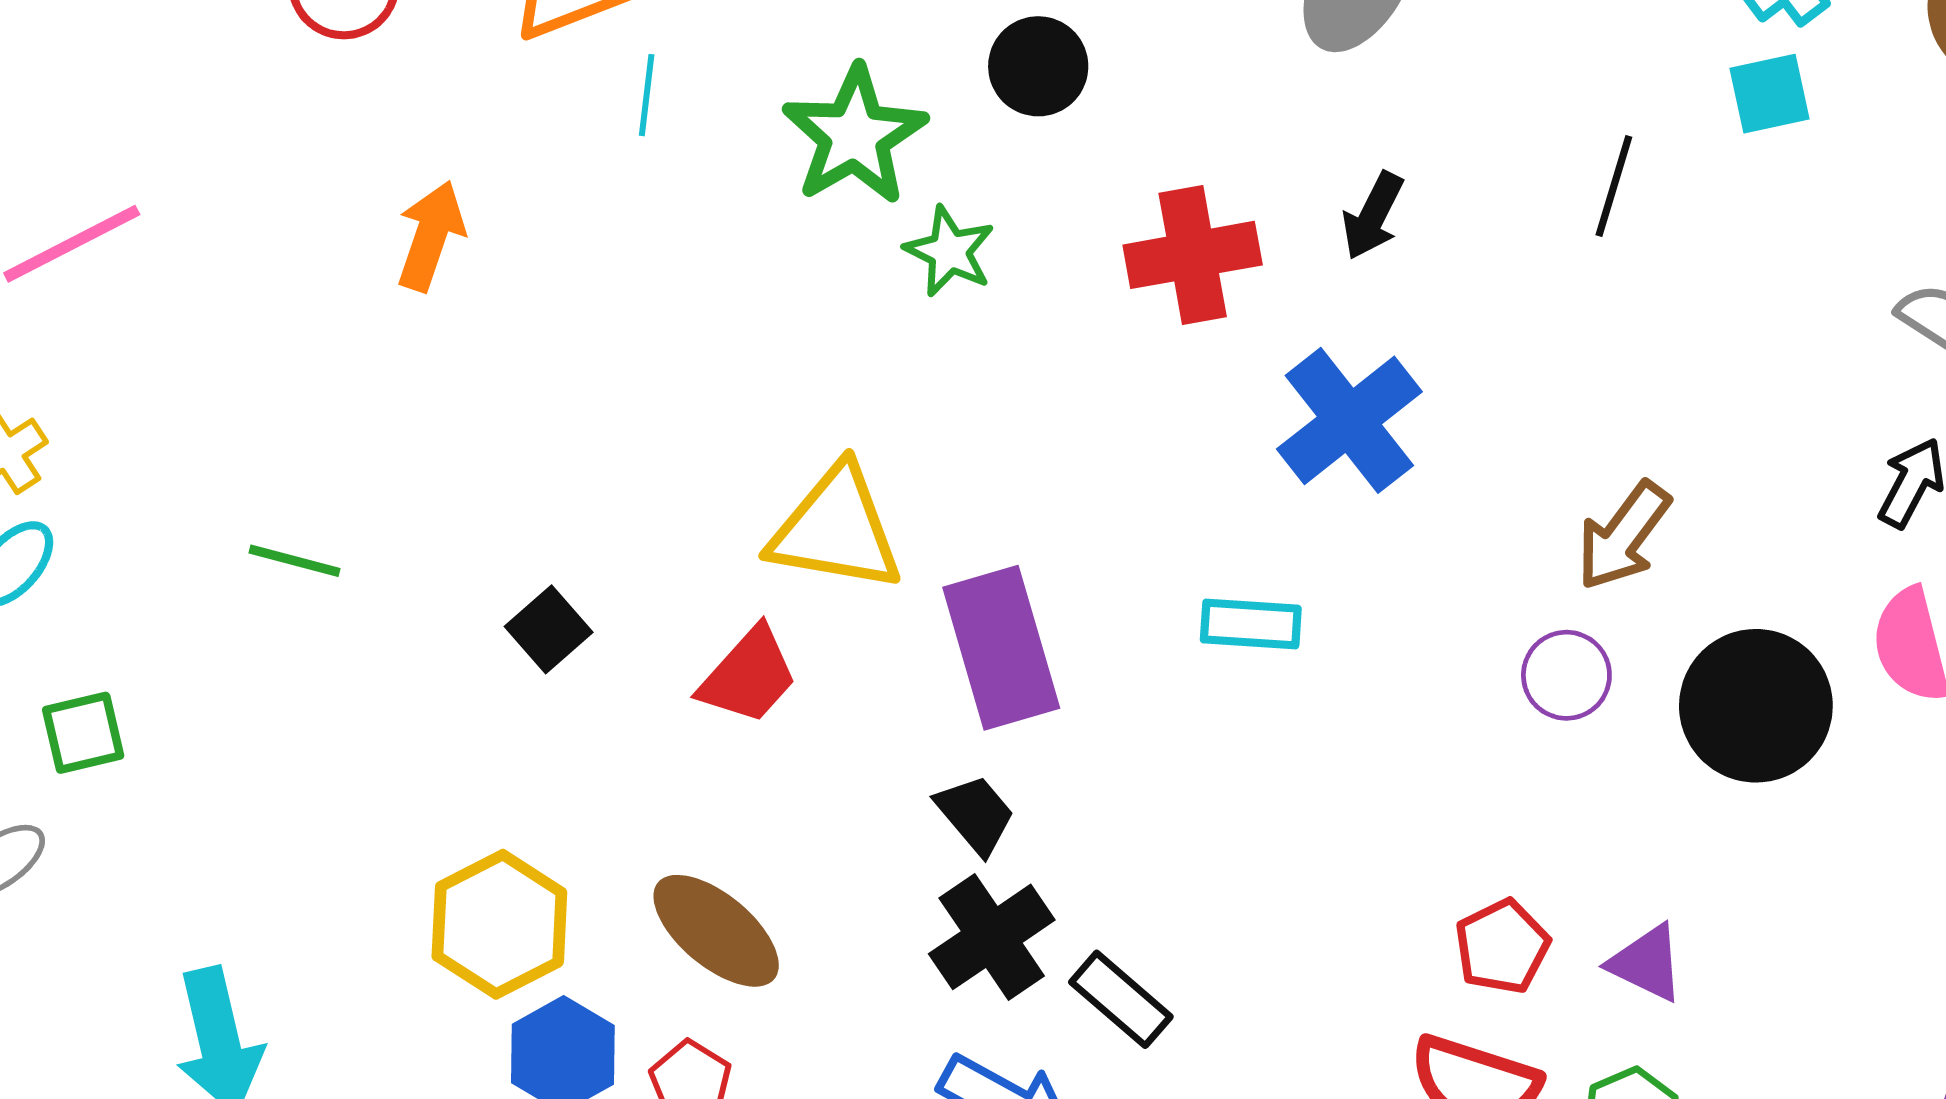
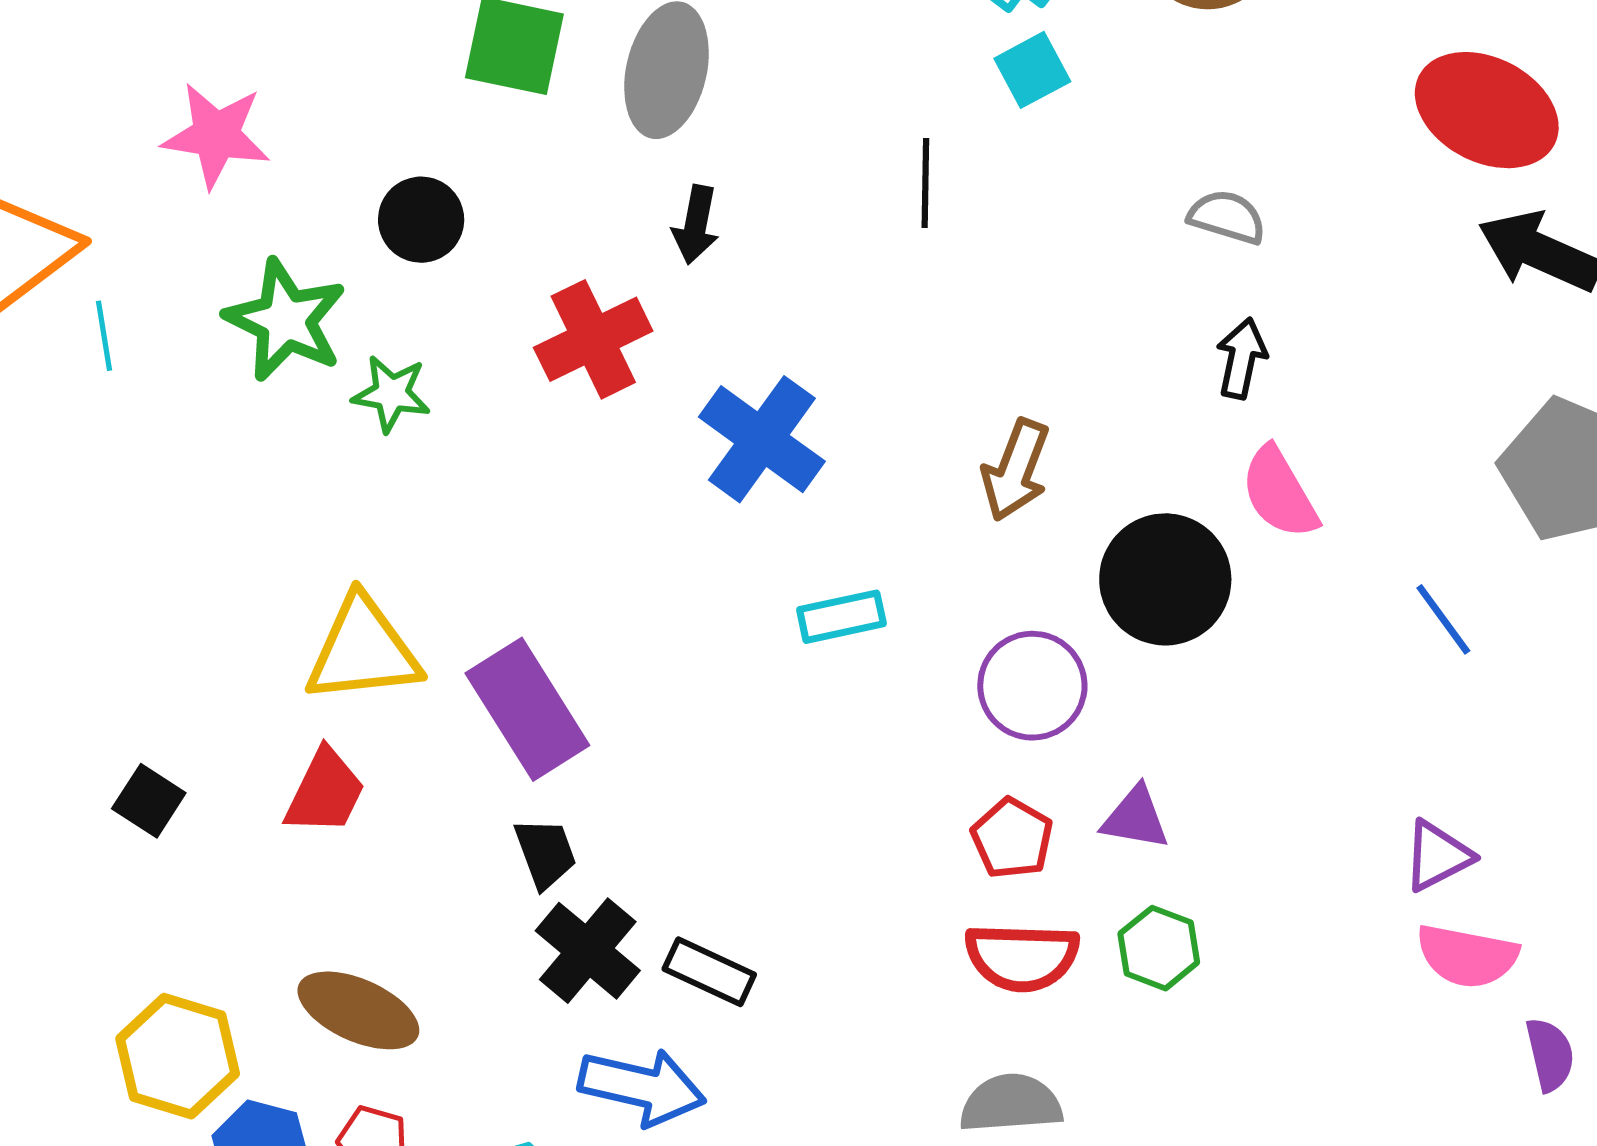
black arrow: (1373, 216) -> (696, 225), moved
cyan rectangle: (1251, 624) -> (841, 617), moved
purple circle: (1566, 675) -> (1032, 686), moved, size x1.4
black trapezoid: (975, 814) -> (545, 853), turned 36

